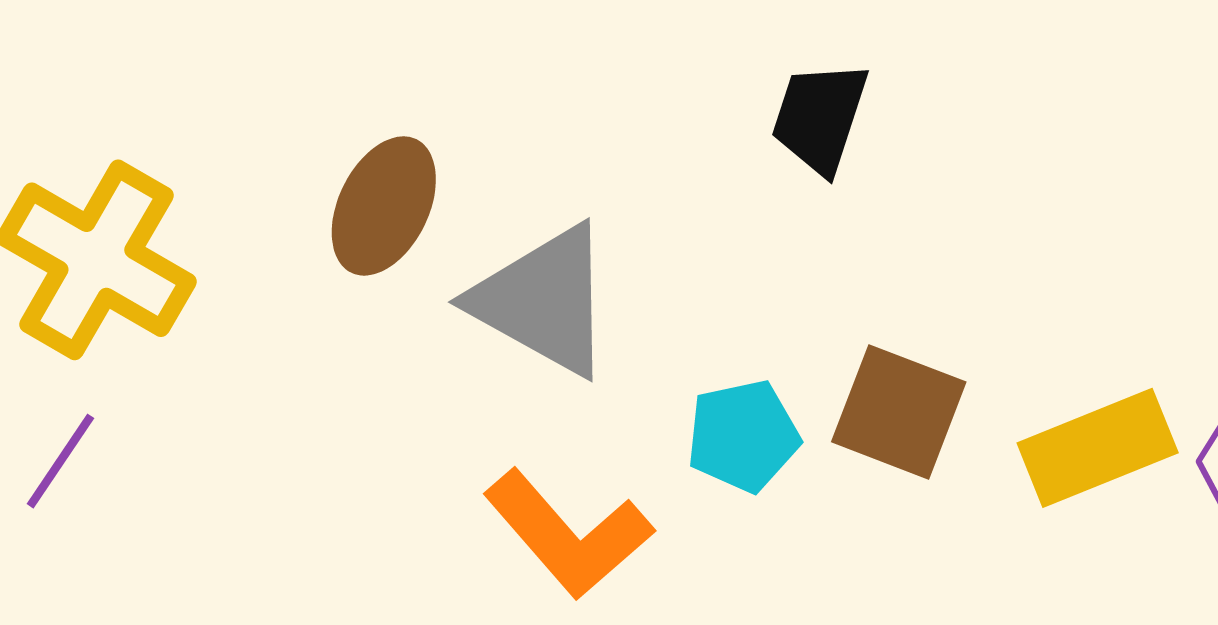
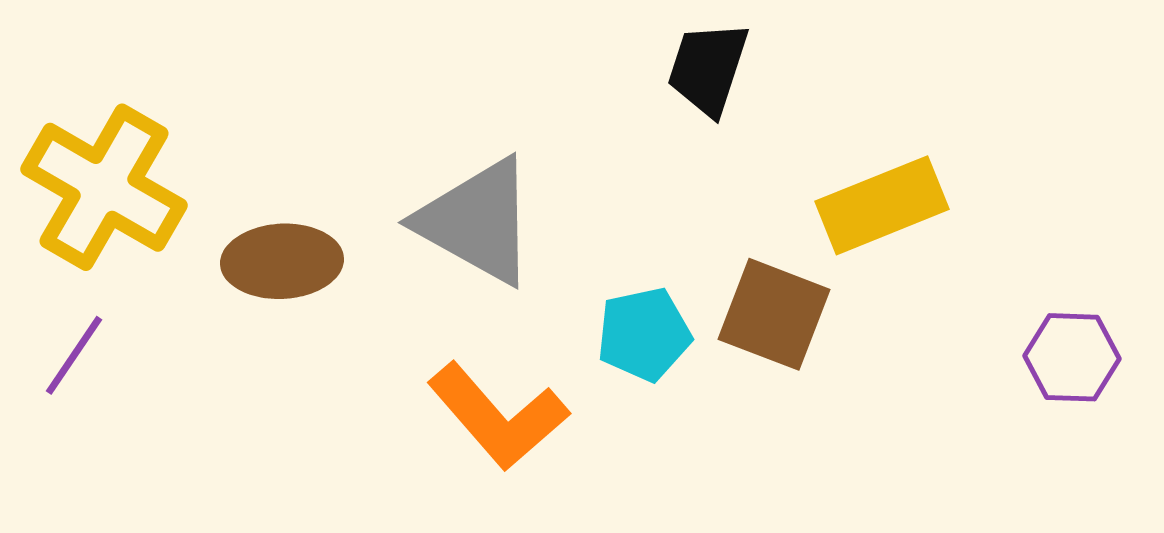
brown ellipse: (384, 206) -> (282, 261), moved, turned 61
yellow rectangle: (1098, 448) -> (882, 205), moved

